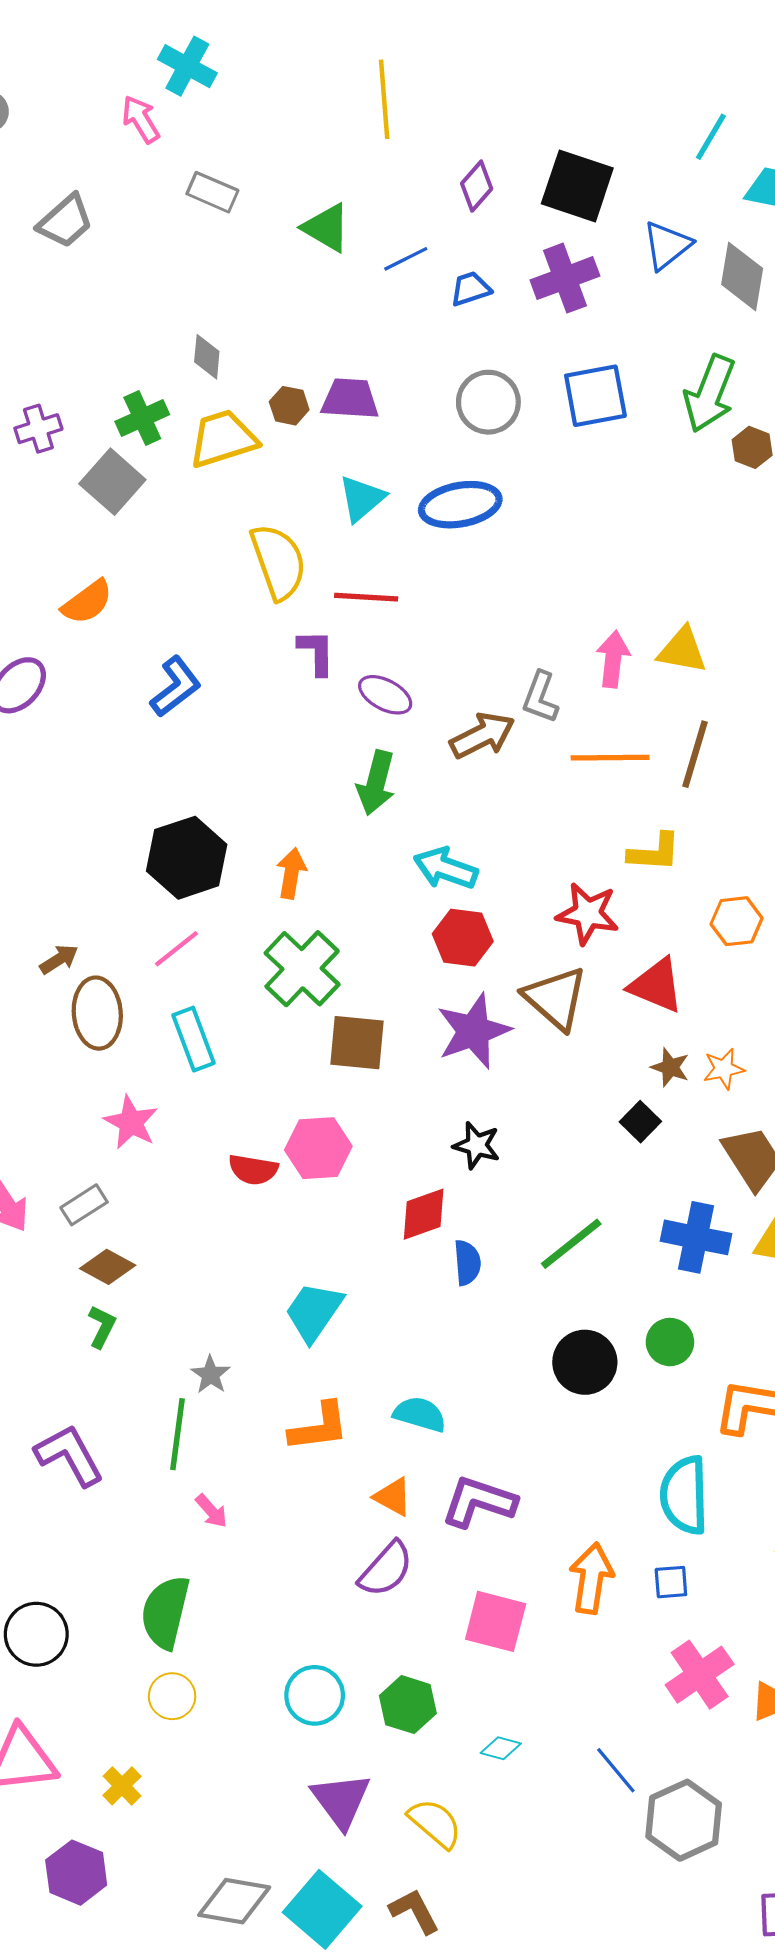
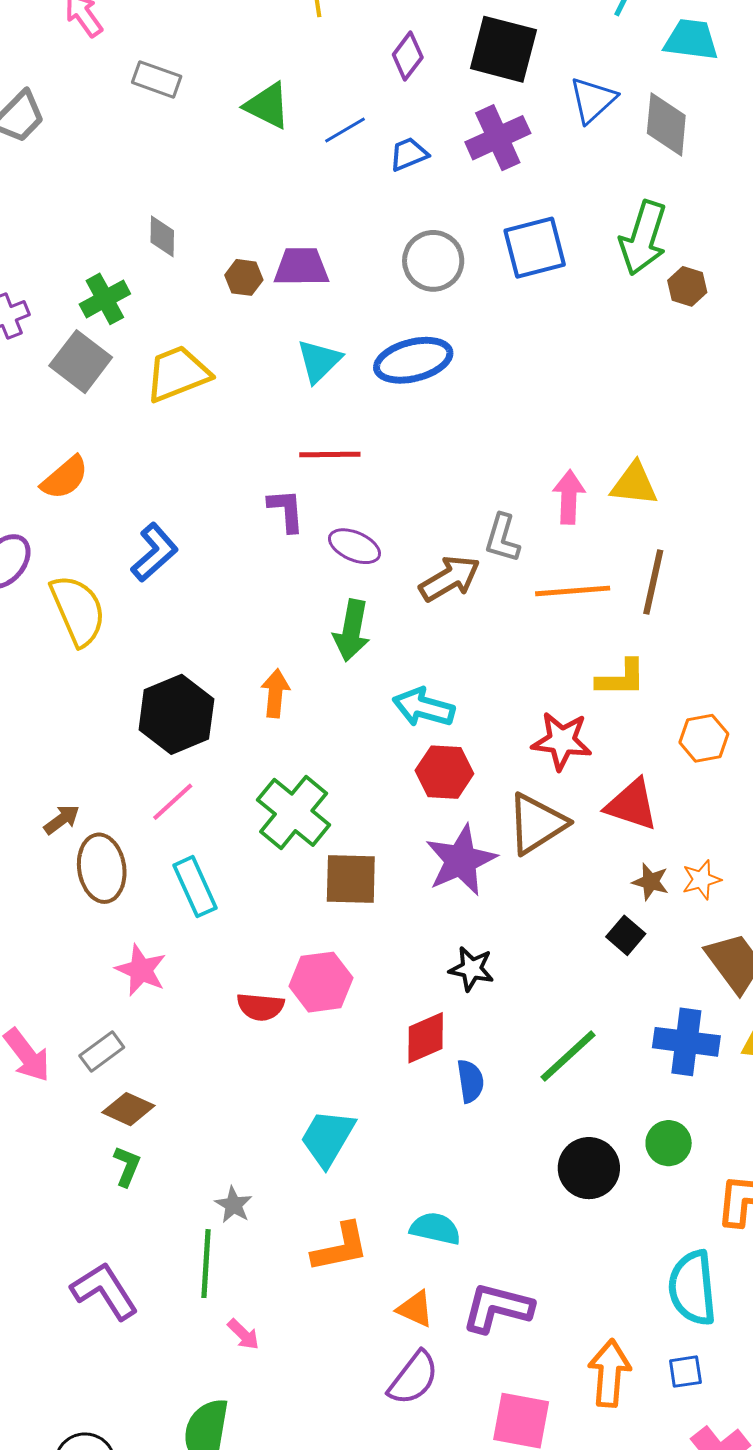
yellow trapezoid: (223, 439) -> (178, 374), moved
yellow semicircle: (278, 562) -> (78, 610), moved
orange arrow: (291, 873) -> (275, 693), moved
brown triangle: (556, 998) -> (537, 824), turned 50

